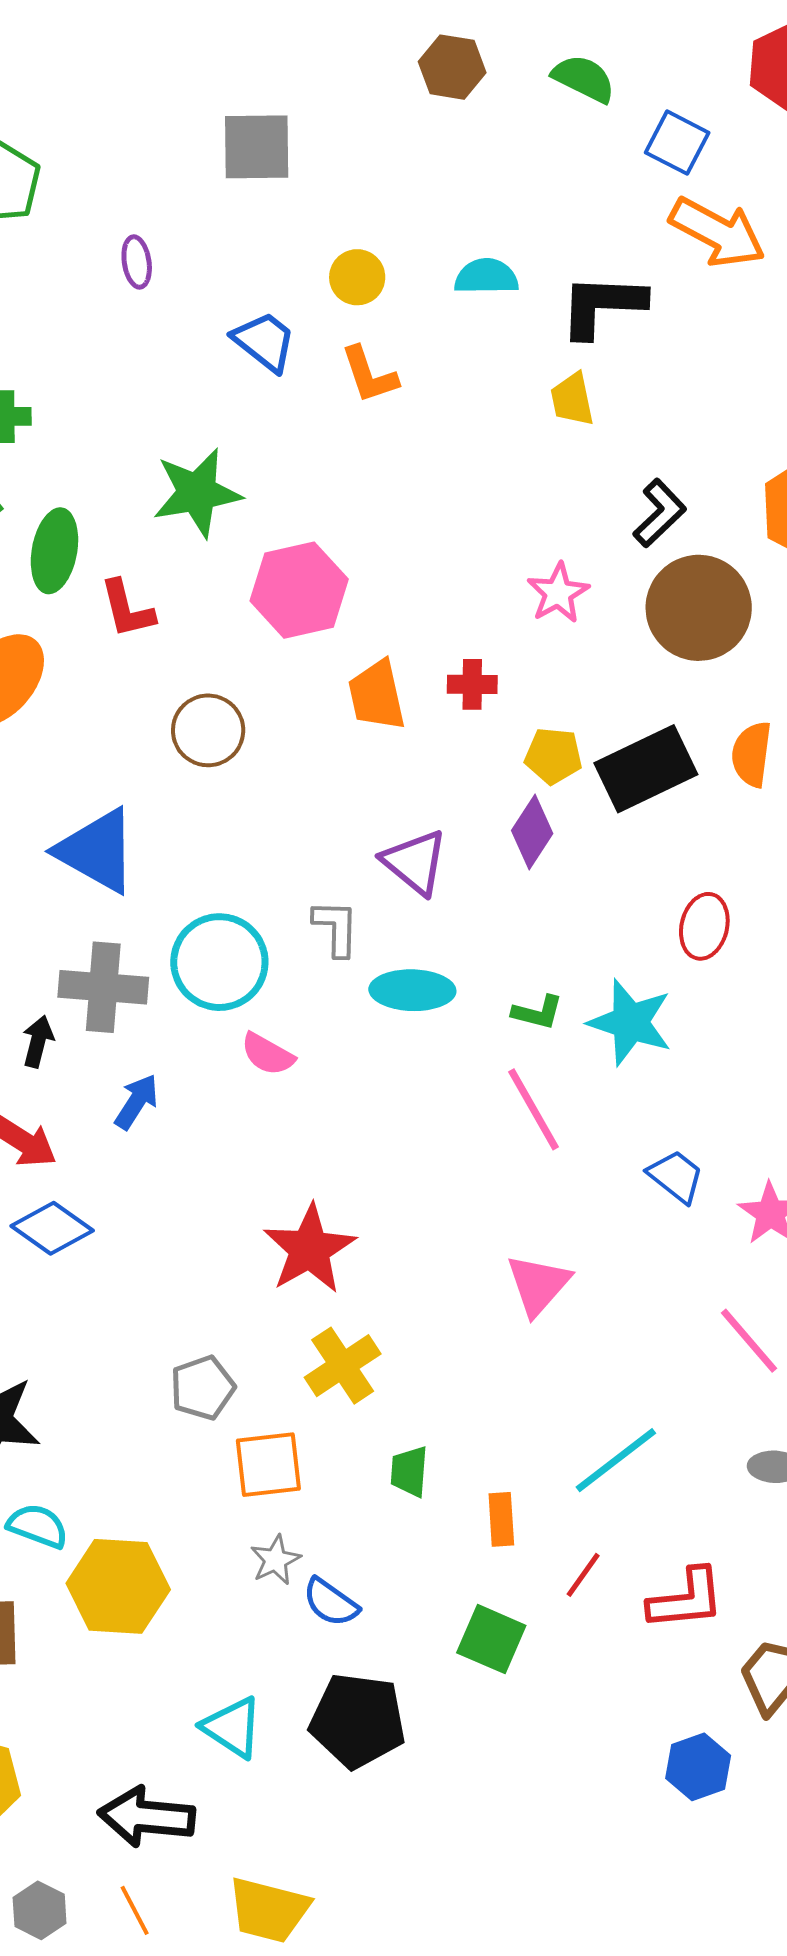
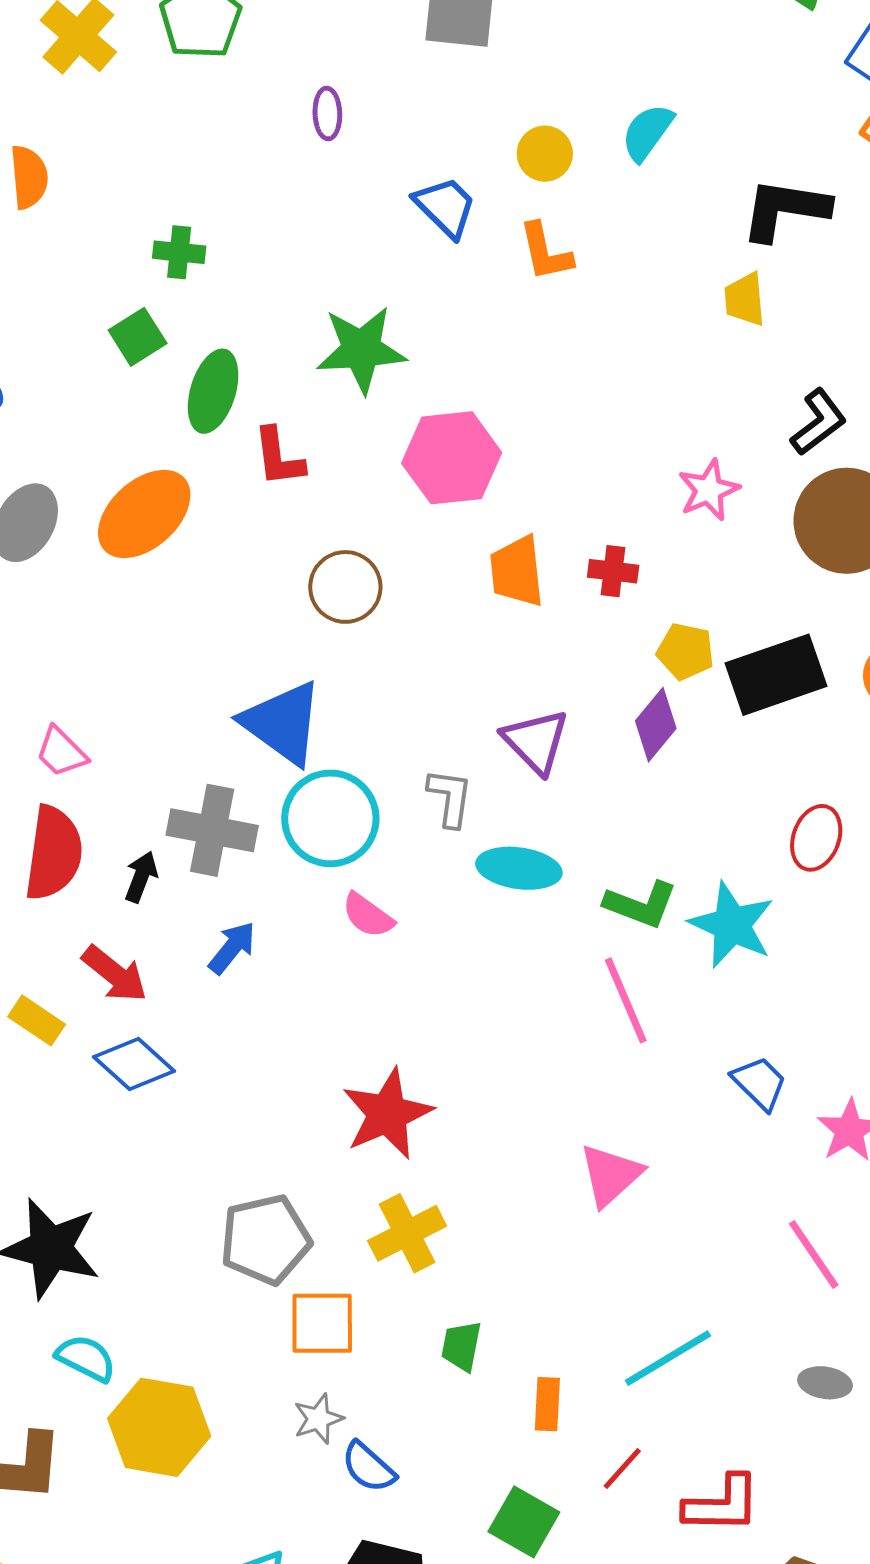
cyan semicircle: (486, 277) -> (647, 132), moved, turned -60
blue triangle: (97, 851) -> (283, 723), moved
green L-shape: (538, 1012) -> (641, 905), size x1.4
gray pentagon: (203, 1388) -> (265, 1239), size x1.4

